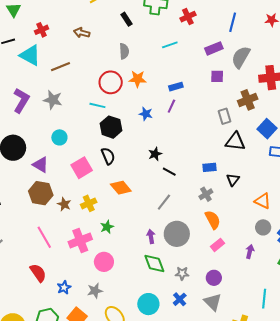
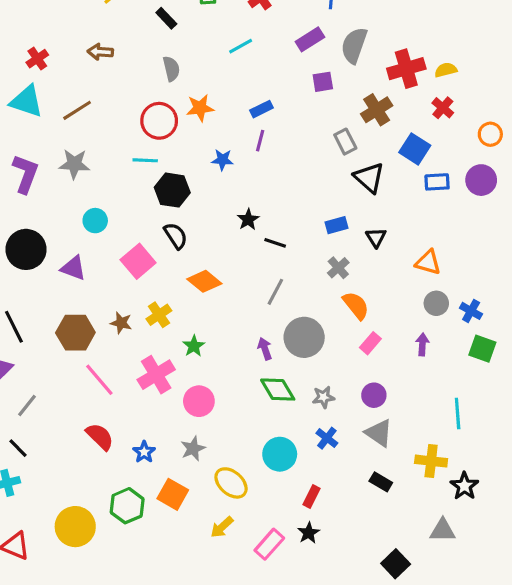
black triangle: (235, 141) -> (369, 178), turned 45
brown hexagon: (41, 193) -> (75, 333), moved

